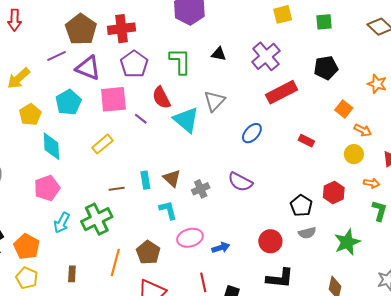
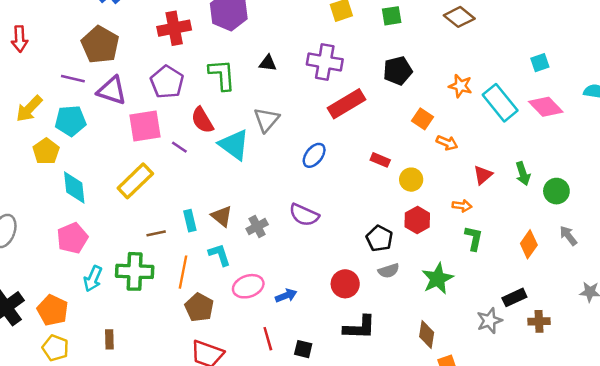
red cross: (122, 29) -> (174, 28), moved
purple line: (57, 56) -> (73, 79), turned 42
purple cross: (266, 56) -> (325, 62), turned -36
cyan pentagon: (68, 102) -> (70, 121), moved, turned 30
yellow rectangle: (102, 144) -> (135, 181), size x1.4
yellow circle: (354, 154) -> (411, 180), moved
green cross: (97, 219) -> (135, 271), turned 32
orange line: (115, 263) -> (183, 272), moved

